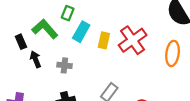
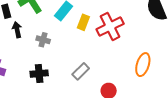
orange ellipse: (173, 53) -> (143, 65), moved

